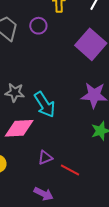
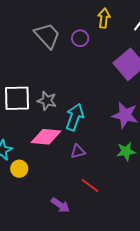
cyan arrow: (45, 104) -> (75, 117), turned -136
purple triangle: (45, 158) -> (78, 151), moved

